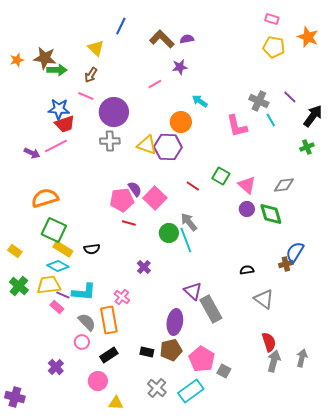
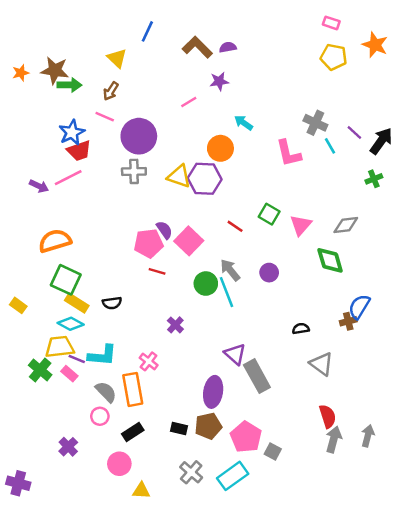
purple line: (290, 97) -> (354, 133), moved
blue star: (59, 109) -> (72, 133), turned -30
pink triangle: (247, 185) -> (301, 225), turned 30
purple circle: (247, 209) -> (269, 273), moved
green cross: (19, 286) -> (40, 370), moved

